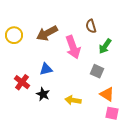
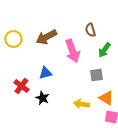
gray square: (97, 71) -> (96, 75), turned -32
yellow arrow: (73, 100) -> (81, 104), moved

